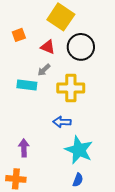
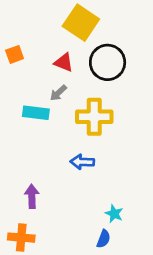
orange square: (19, 35) -> (15, 54), moved
cyan star: (79, 150) -> (114, 214), moved, size x0.5

